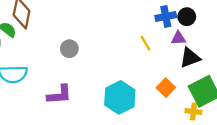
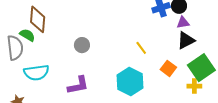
purple triangle: (178, 38) -> (183, 23), moved
yellow line: (145, 43) -> (141, 48), moved

